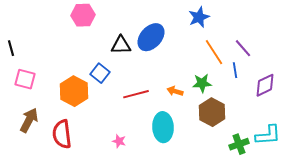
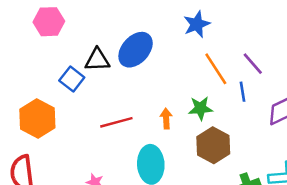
blue square: (100, 73) -> (72, 79), moved
orange arrow: (175, 91) -> (166, 118), turned 70

